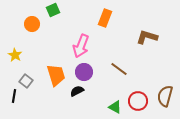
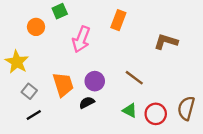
pink arrow: (81, 46) -> (81, 39), moved
yellow star: (15, 55) -> (17, 62), size x1.5
black line: (14, 96) -> (34, 115), moved, turned 48
green triangle: (115, 107) -> (130, 110), moved

